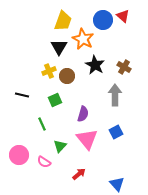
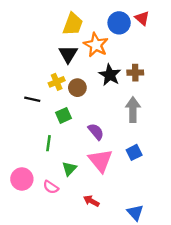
brown cross: (124, 67) -> (135, 73), moved, turned -32
black line: (22, 95) -> (32, 99), moved
purple semicircle: (83, 114) -> (96, 132), turned -56
green line: (42, 124) -> (48, 143), turned 32
red arrow: (79, 174) -> (91, 201), turned -112

